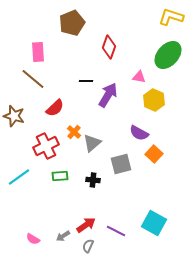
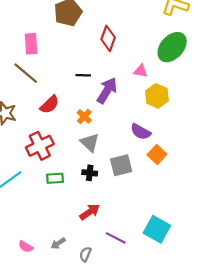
orange cross: (74, 132) -> (84, 116), moved
gray triangle: (92, 143) -> (90, 143), turned -36
black cross: (93, 180) -> (90, 173), moved
red arrow: (86, 225) -> (90, 212), moved

